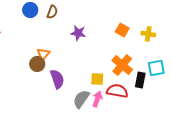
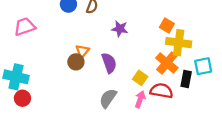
yellow cross: (148, 34) -> (179, 43), moved, size x1.6
purple semicircle: (57, 79) -> (109, 63), moved
yellow square: (97, 79) -> (140, 78), turned 32
gray semicircle: (81, 99) -> (108, 98), moved

